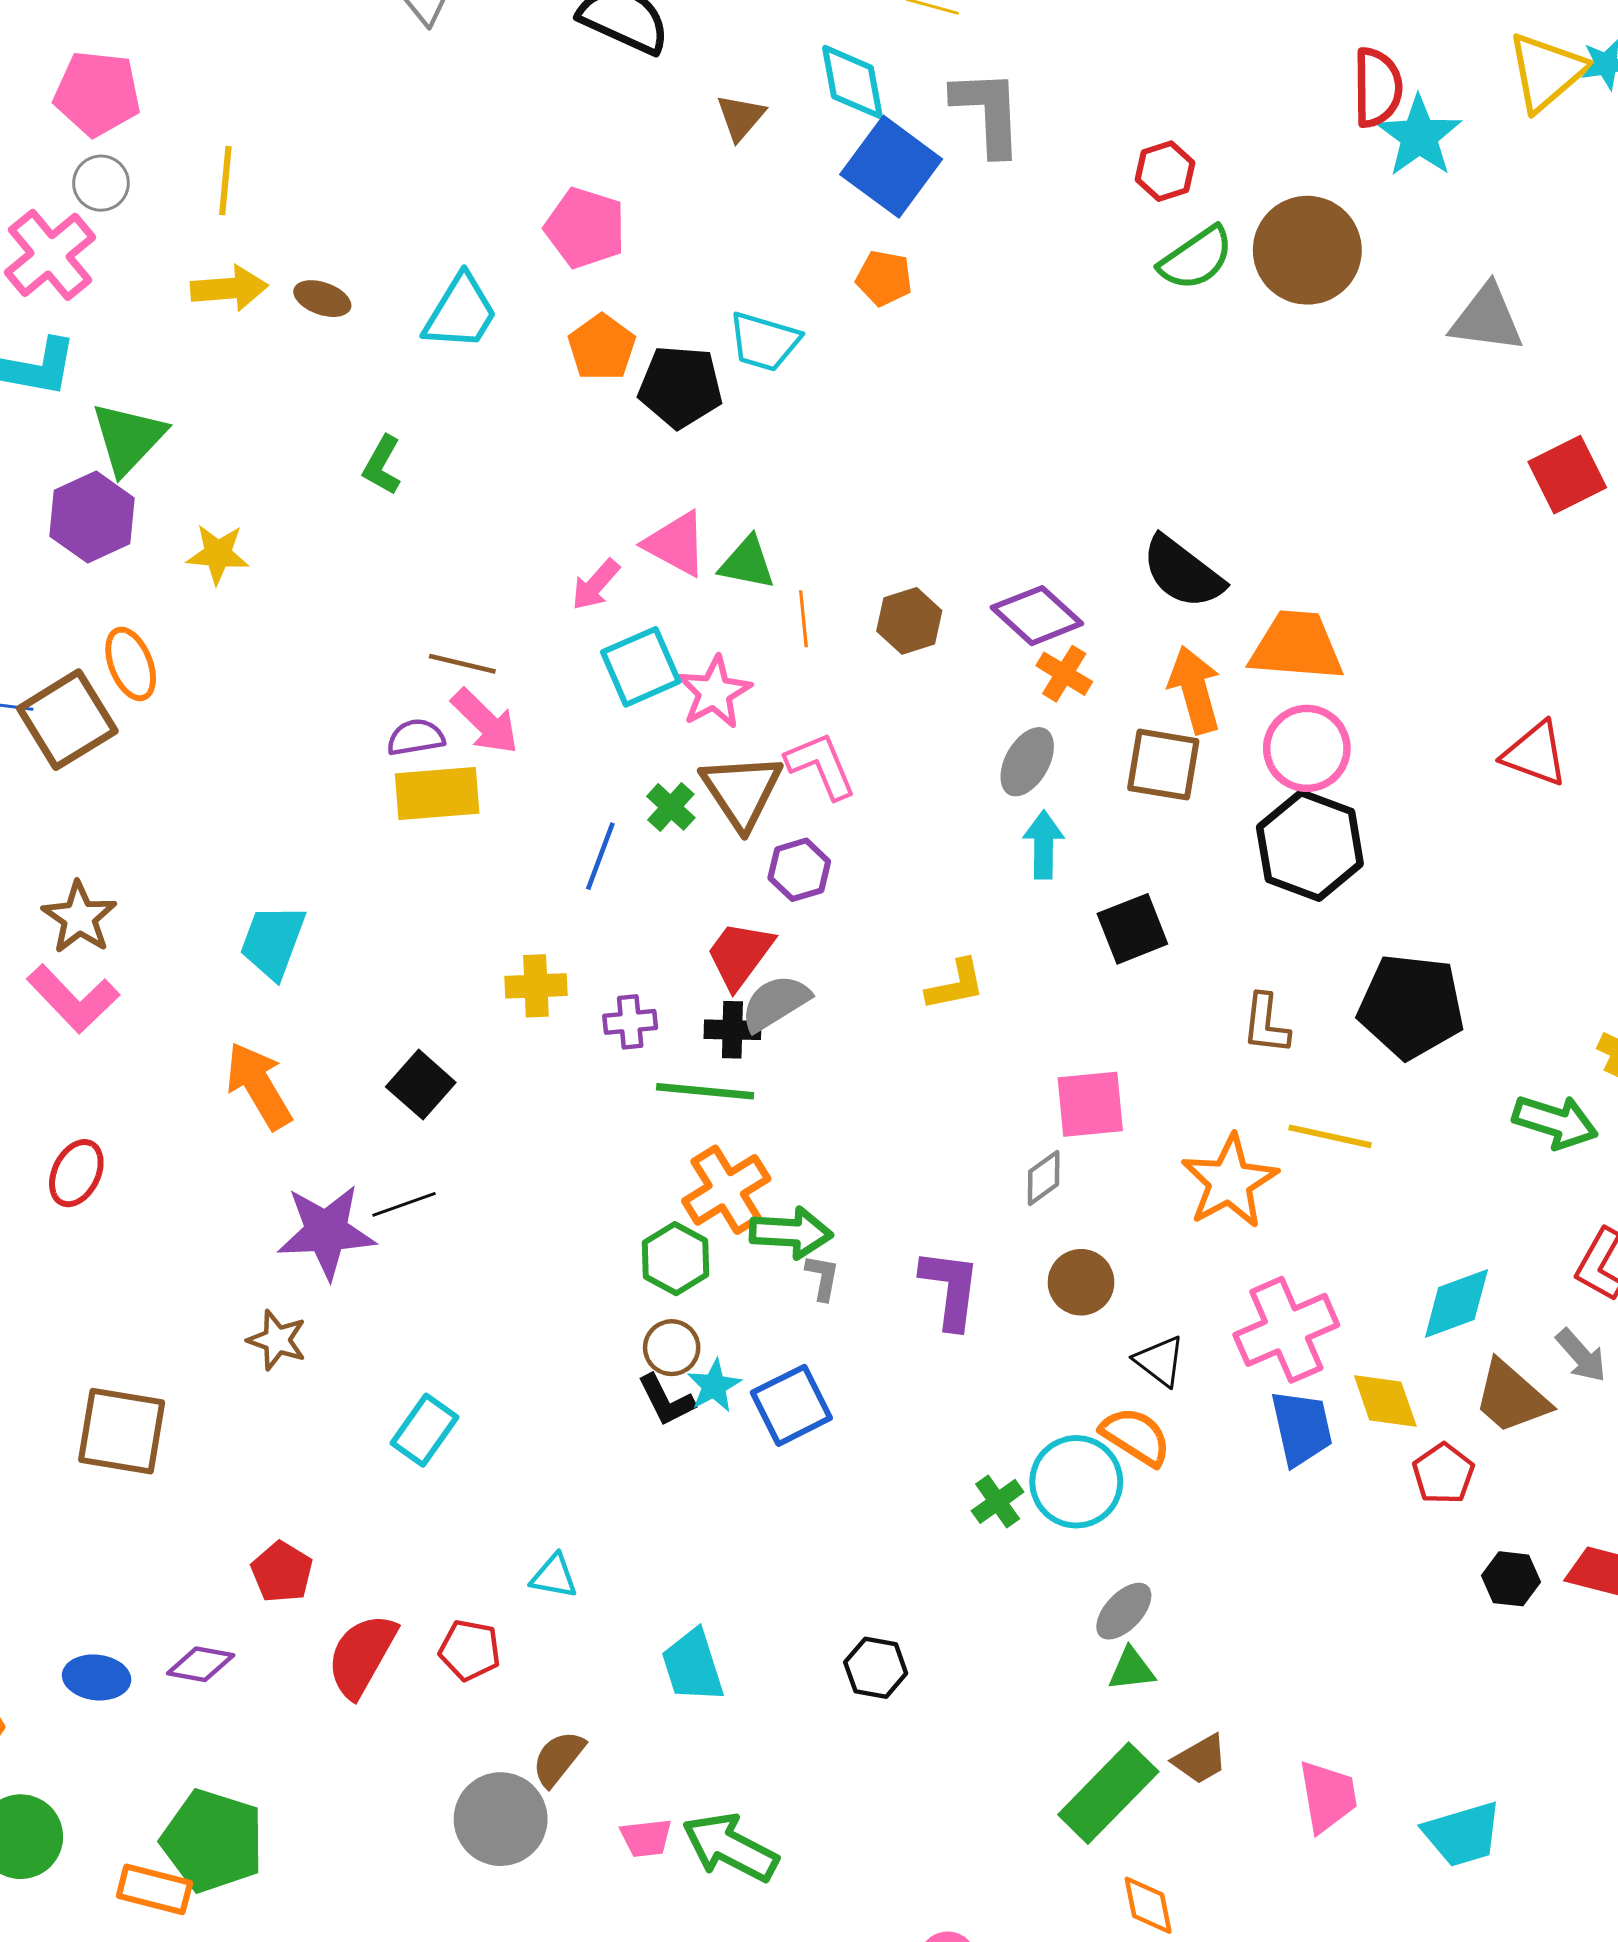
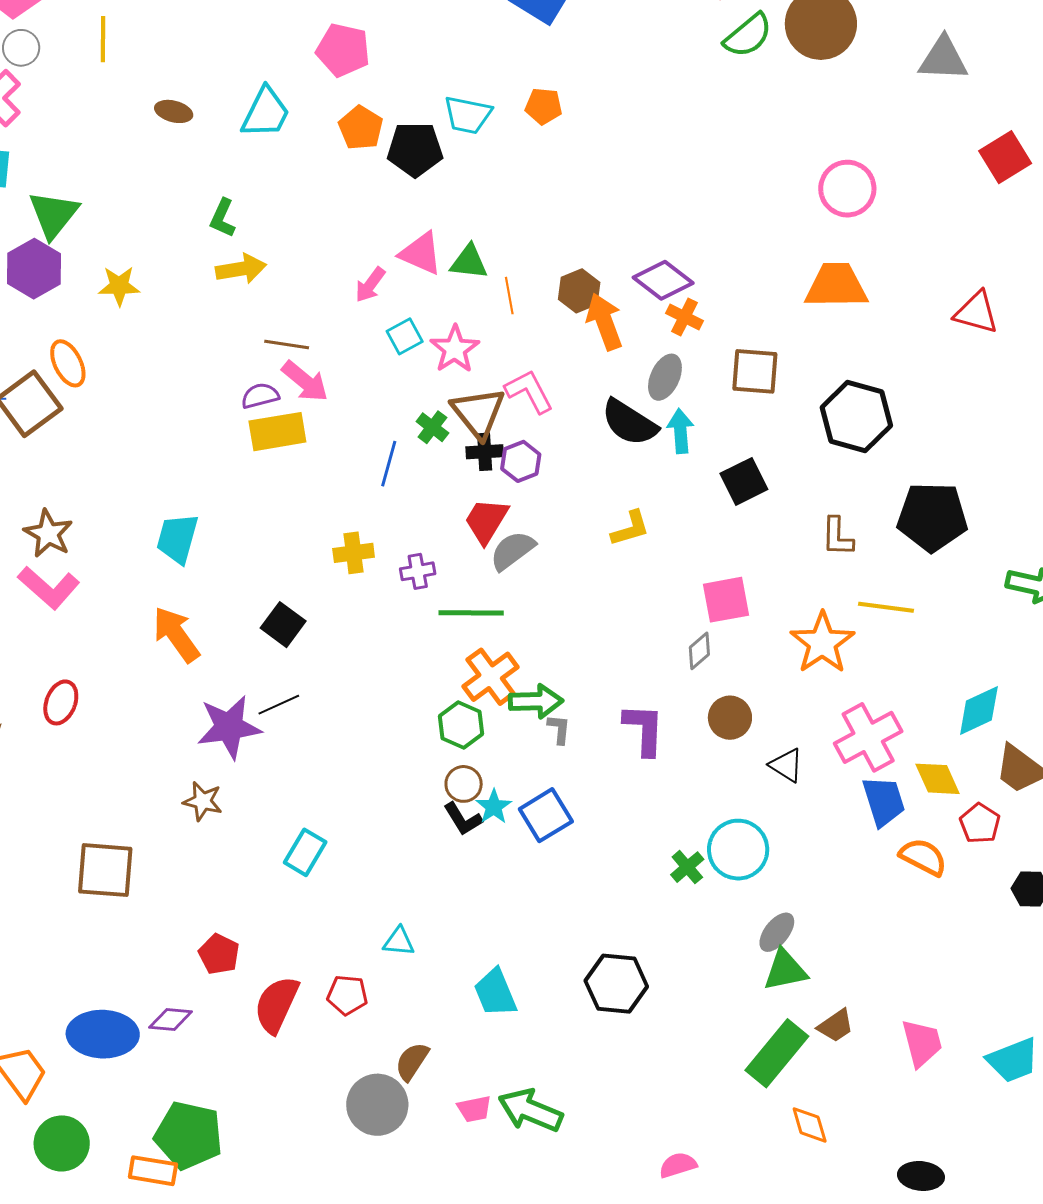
orange pentagon: (884, 278) -> (544, 106), moved
yellow arrow: (229, 288) -> (241, 269), moved
black semicircle: (1183, 572) -> (629, 422), moved
cyan square: (641, 667) -> (405, 336), size x0.7
orange arrow: (1195, 690) -> (604, 322), moved
pink circle: (1307, 748) -> (847, 189), moved
red triangle: (1535, 754) -> (976, 312), moved
black cross: (732, 1030) -> (485, 452), moved
orange semicircle: (1136, 1436) -> (923, 857), moved
black hexagon: (876, 1668) -> (616, 984), size x1.5
green triangle: (1132, 1669) -> (785, 970), size x1.4
blue ellipse: (97, 1677) -> (103, 1034), size x1.6

